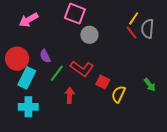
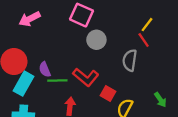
gray semicircle: (148, 29) -> (130, 60), moved
purple semicircle: (45, 56) -> (45, 69), moved
green line: (57, 73) -> (57, 81), turned 48

